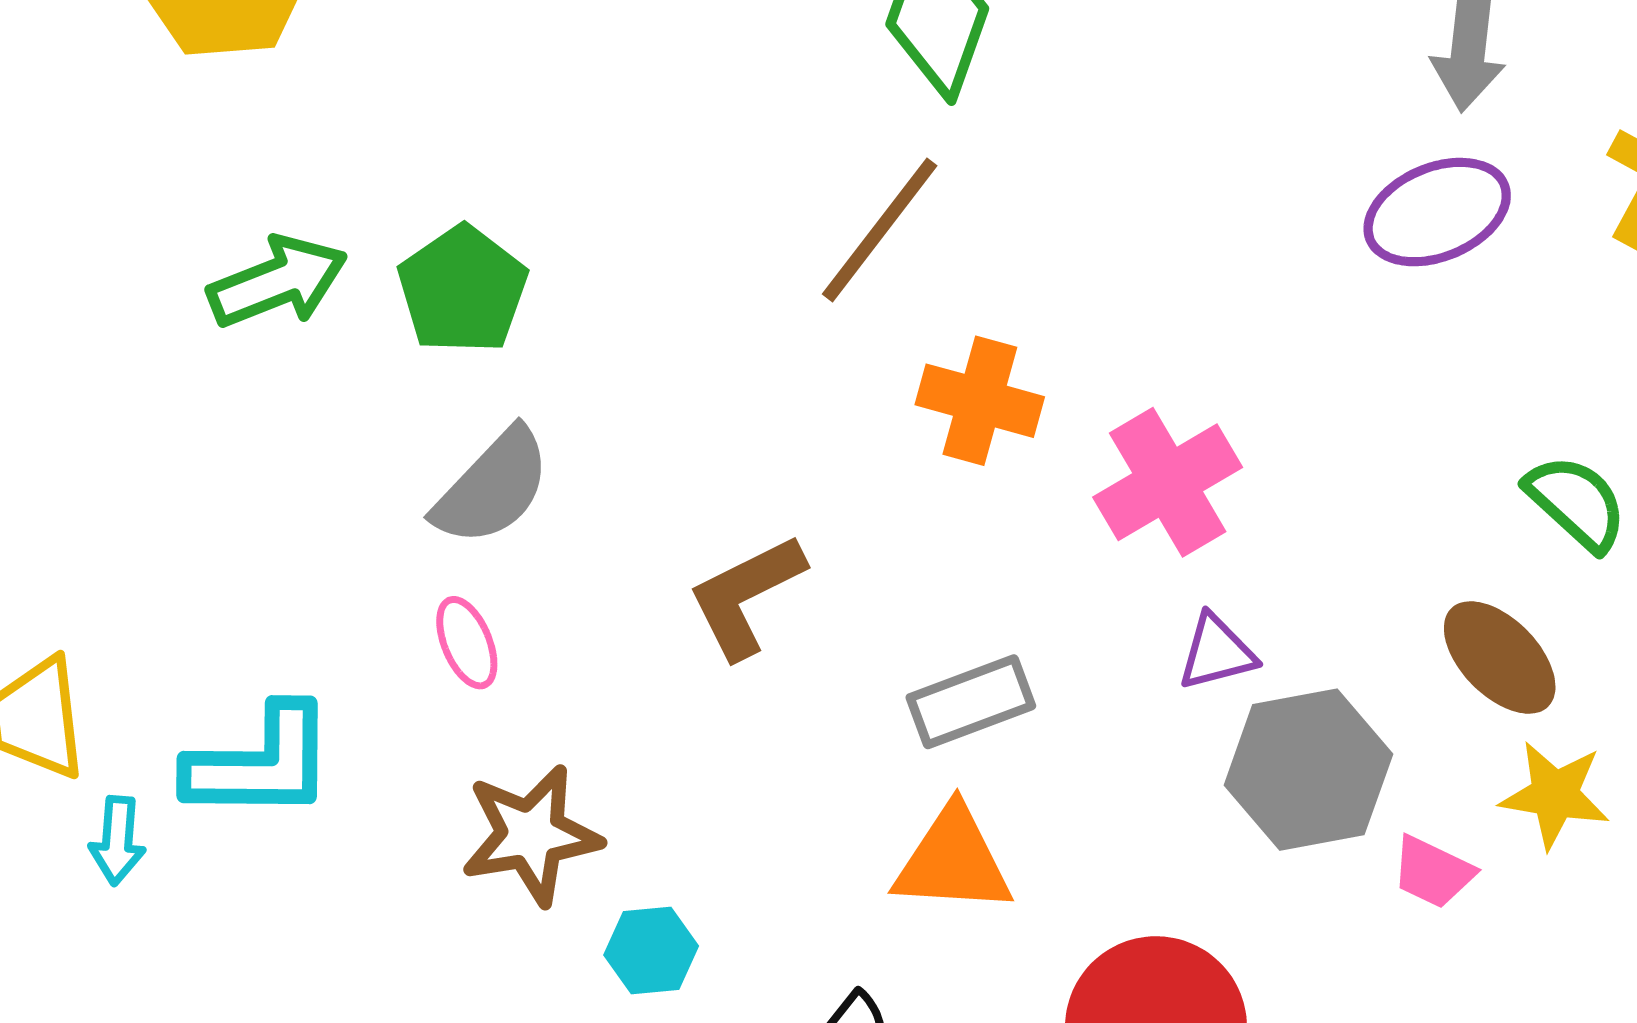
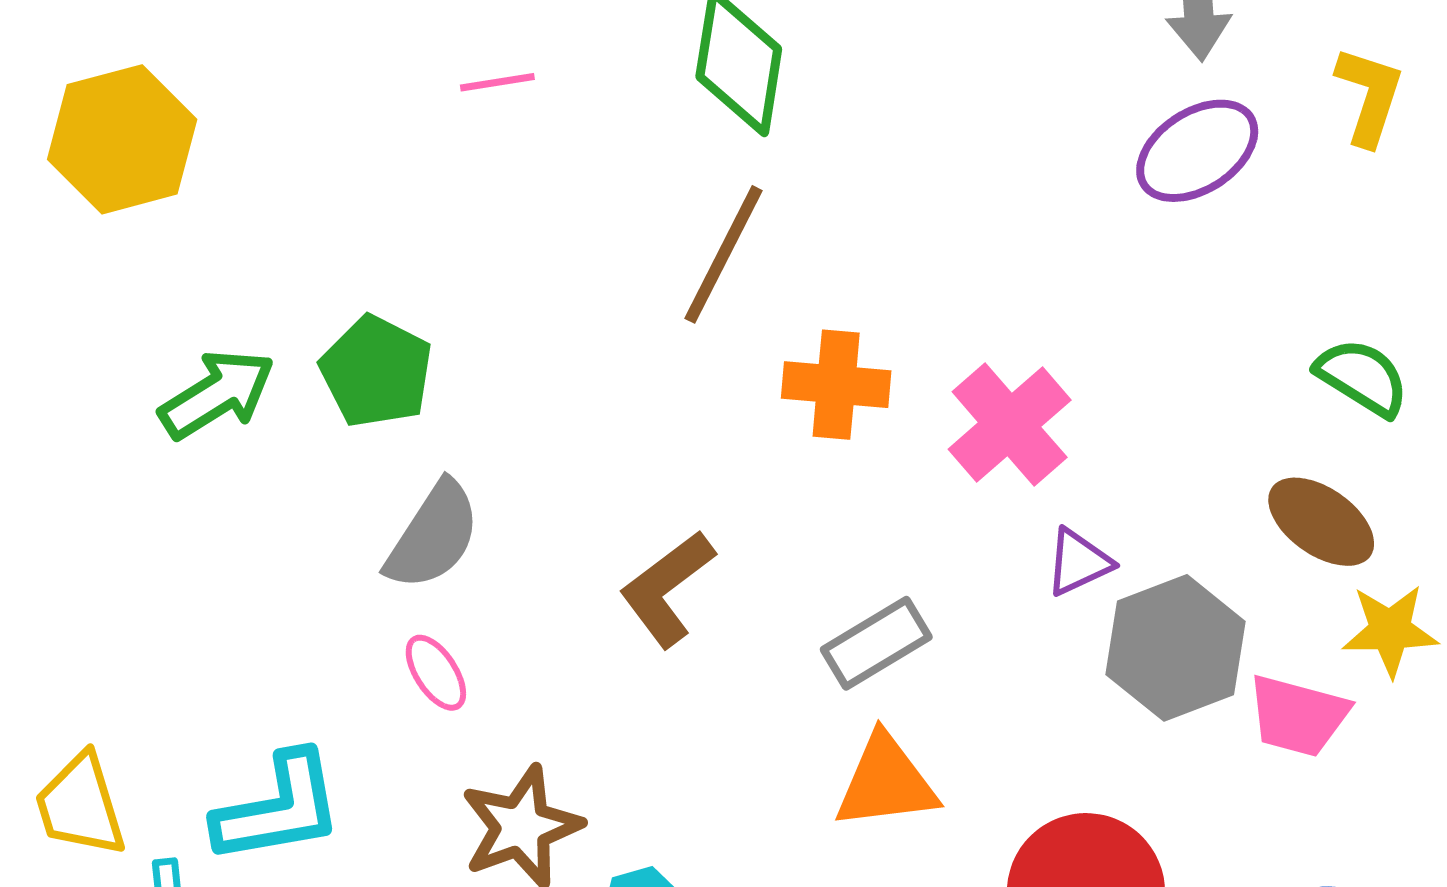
pink trapezoid: (1433, 872) -> (1298, 716), size x1.4

